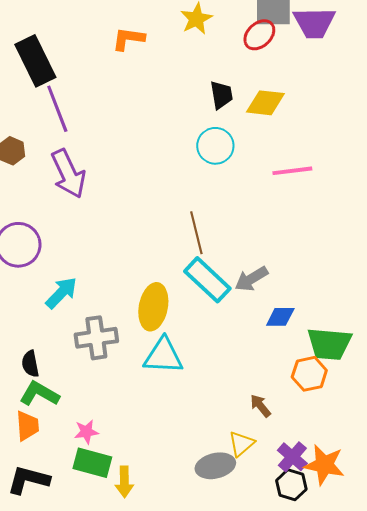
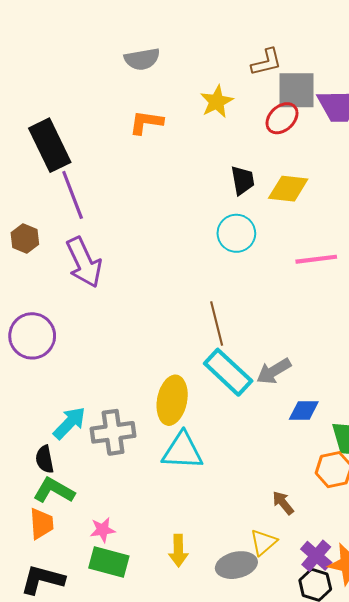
cyan arrow: (61, 293) -> (69, 423), moved
yellow arrow: (124, 482) -> (178, 551), moved

